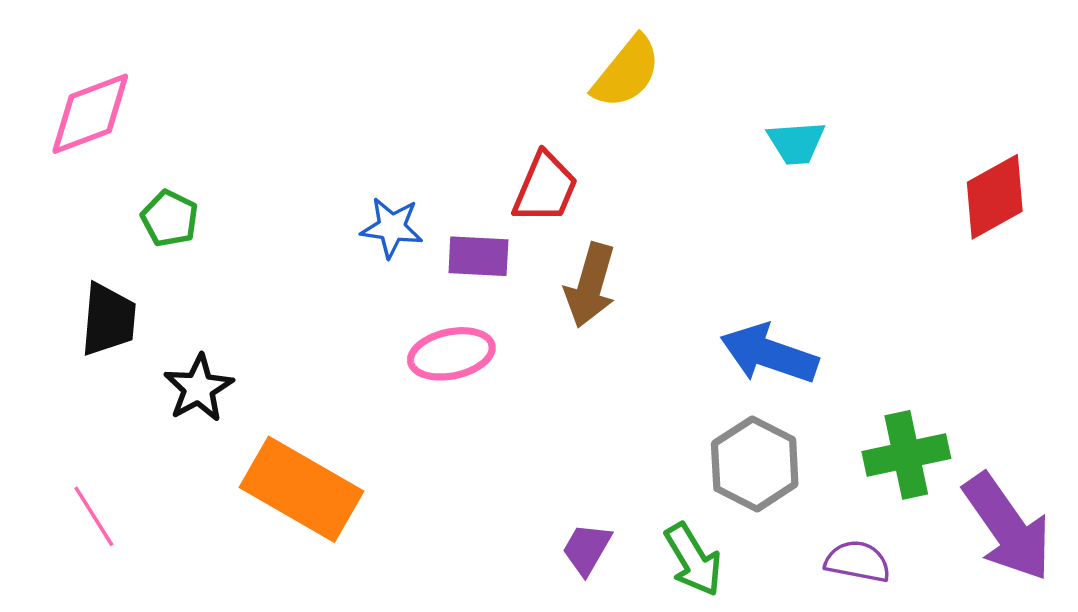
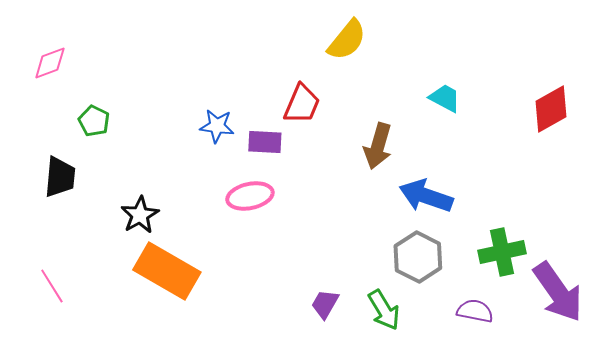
pink diamond: (90, 114) -> (50, 63), size x0.7
cyan trapezoid: (796, 143) -> (445, 98), moved, turned -148
brown arrow: (590, 285) -> (378, 146), moved
black star: (199, 388) -> (140, 215), moved

